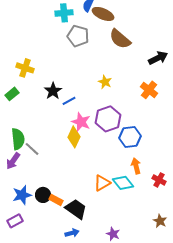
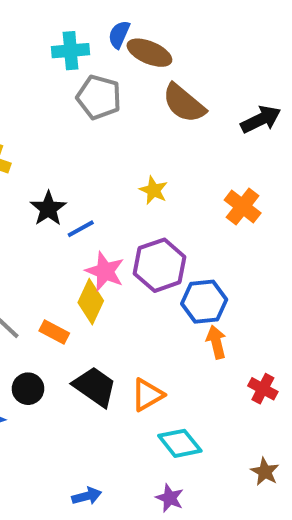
black arrow: (158, 58) -> (261, 119), moved
orange arrow: (136, 166) -> (216, 342), moved
cyan diamond: (123, 183) -> (180, 443), moved
black circle: (43, 195) -> (28, 389), moved
orange rectangle: (56, 200) -> (54, 332), moved
black trapezoid: (76, 209) -> (95, 387), moved

